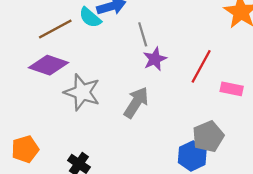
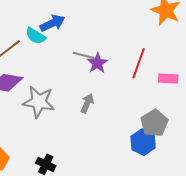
gray line: (143, 34) -> (84, 55), moved, turned -50
gray arrow: (136, 102) -> (87, 103), size x0.7

